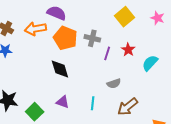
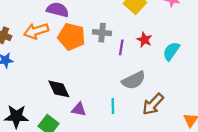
black diamond: (60, 69) -> (59, 89), moved
gray semicircle: (114, 84) -> (134, 80), size x1.5

